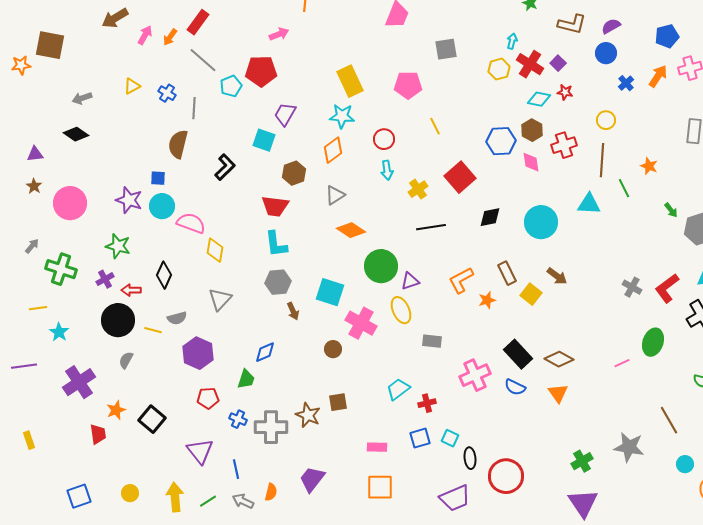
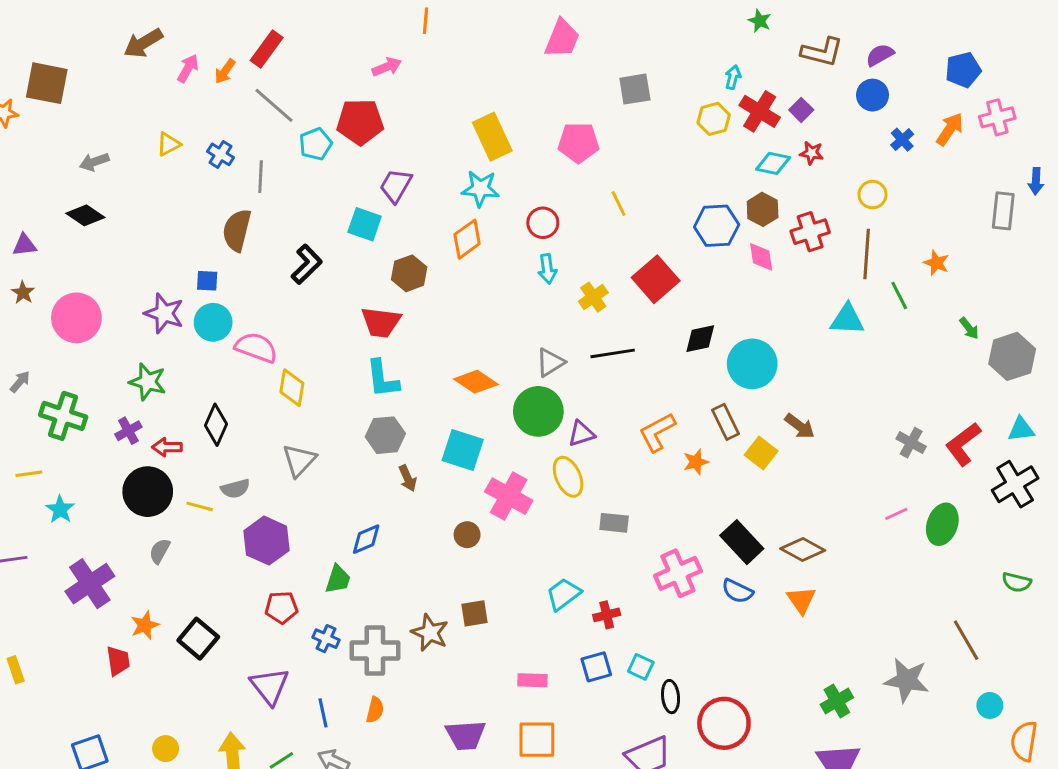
gray triangle: (335, 195) -> (550, 362), moved
cyan circle: (541, 222) -> (752, 364), moved
orange diamond: (351, 230) -> (476, 382), moved
pink line: (622, 363) -> (896, 514), moved
purple trapezoid: (312, 479) -> (466, 735), moved, turned -132
orange semicircle: (271, 492) -> (375, 710), moved

